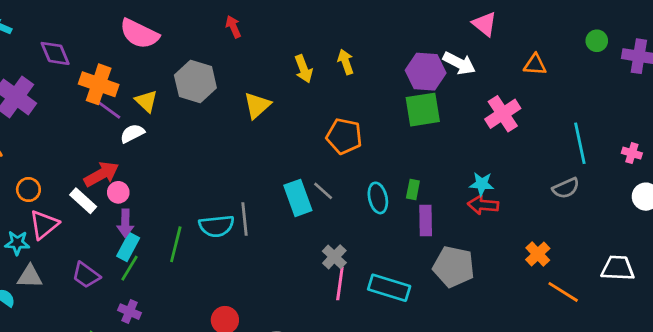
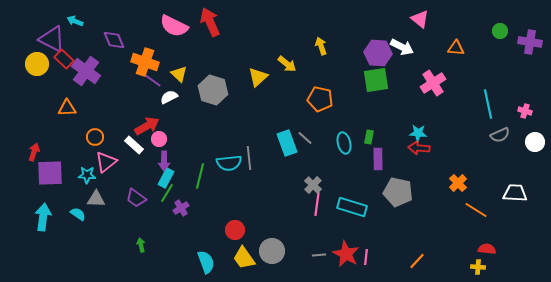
red arrow: (233, 27) -> (210, 22), moved, size x1.8
yellow arrow: (303, 69) -> (287, 64), moved, turned -30
gray hexagon: (195, 81) -> (213, 90), moved
gray semicircle: (566, 188) -> (500, 135), moved
purple cross: (129, 312) -> (181, 208), moved, turned 35

